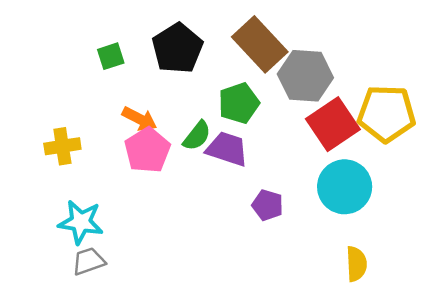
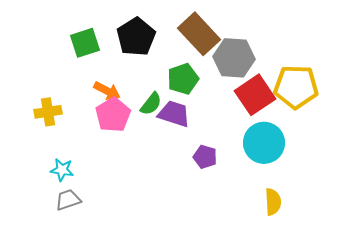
green square: (111, 56) -> (85, 43), size x1.4
cyan star: (81, 222) -> (62, 170), size x0.7

